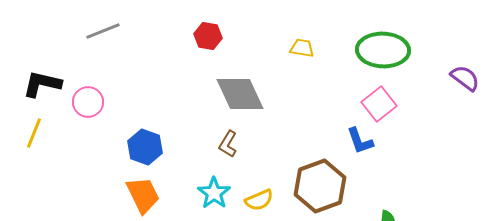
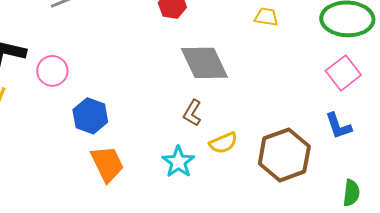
blue L-shape: (360, 141) -> (338, 126), moved
blue hexagon: (145, 147) -> (90, 116), moved
yellow semicircle: (259, 200) -> (223, 143), moved

